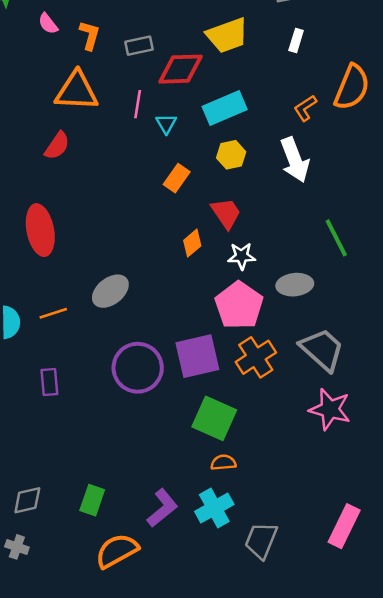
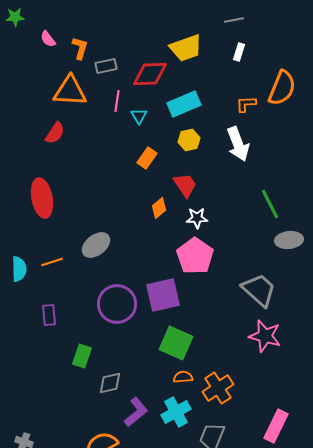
gray rectangle: (139, 46) -> (106, 66), moved
orange L-shape: (305, 108) -> (246, 104), turned 30
gray ellipse: (295, 285) -> (289, 240), moved
orange cross: (256, 357) -> (218, 388), moved
gray diamond: (27, 500) -> (110, 383), moved
green rectangle: (92, 500) -> (82, 356), moved

